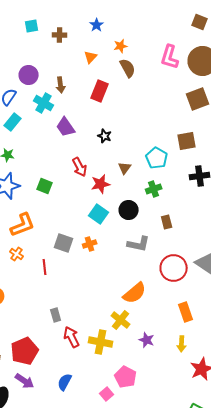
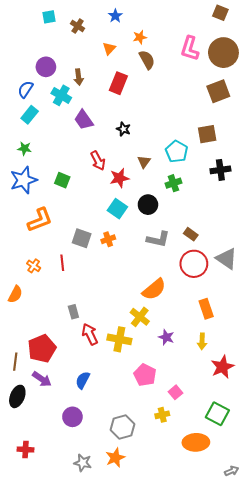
brown cross: (60, 35) -> (78, 26), turned 32
brown rectangle: (167, 222) -> (191, 234), moved, turned -40
orange cross: (17, 254) -> (34, 266), moved
pink square: (107, 394) -> (176, 392), moved

